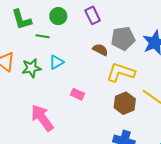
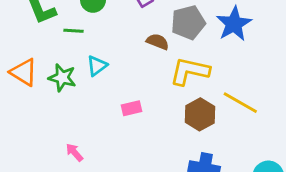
green star: (31, 68) -> (62, 78), turned 30
pink rectangle: (77, 94) -> (131, 108), turned -32
pink arrow: (42, 118) -> (74, 152), moved, size x0.5

